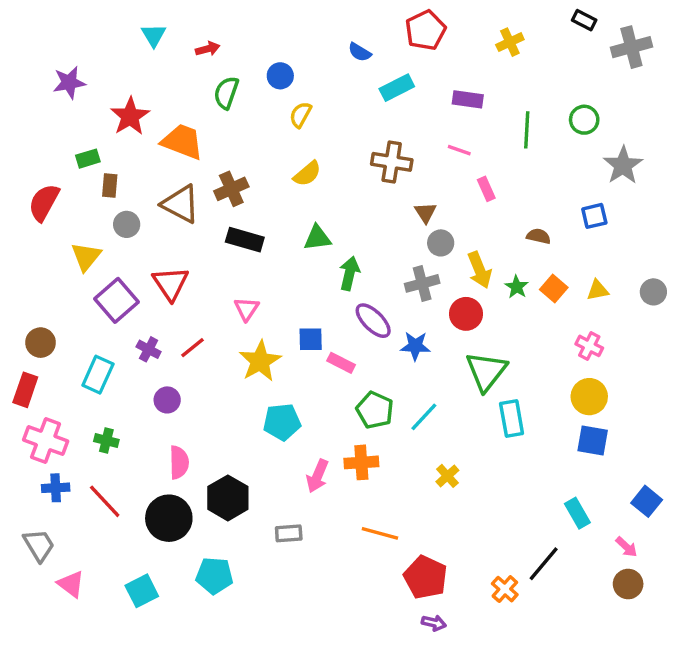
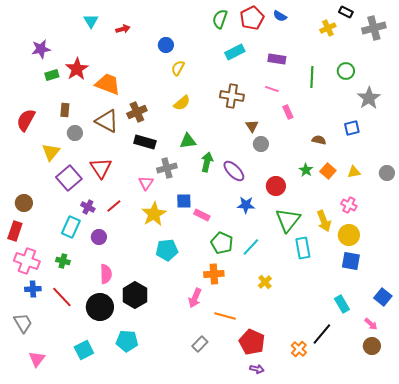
yellow cross: (510, 42) -> (328, 28), moved
blue semicircle: (360, 52) -> (280, 16), moved
green semicircle: (226, 93) -> (220, 19), moved
green rectangle: (88, 159) -> (52, 75), moved
yellow arrow: (480, 270) -> (324, 221), moved
gray cross: (422, 283) -> (167, 168), moved
purple ellipse: (373, 321) -> (234, 171), moved
cyan rectangle: (98, 375) -> (71, 227), moved
pink arrow: (317, 476) -> (195, 298), moved
gray rectangle: (289, 533) -> (200, 344), moved, turned -42
pink triangle: (71, 584) -> (37, 359), moved, turned 30

